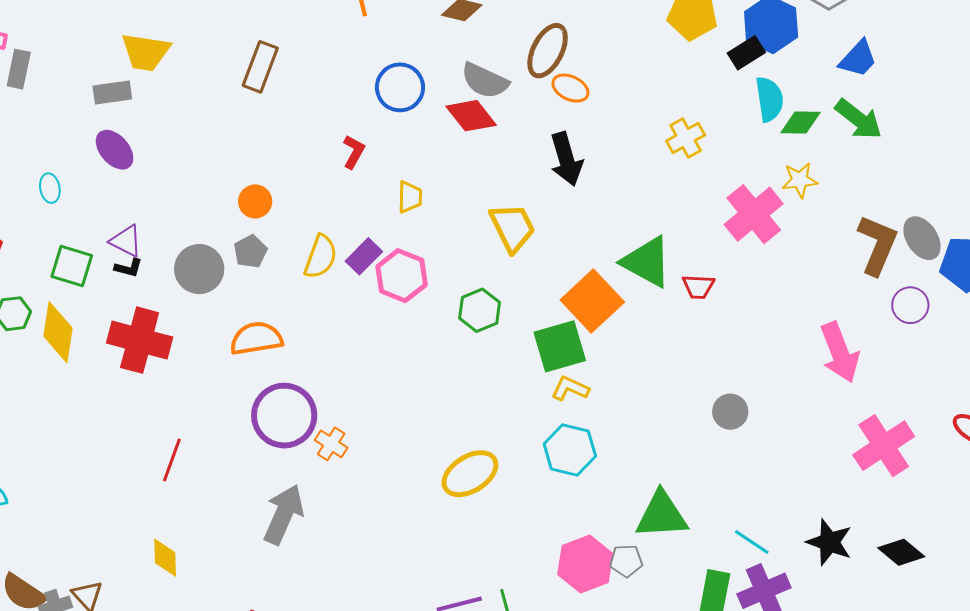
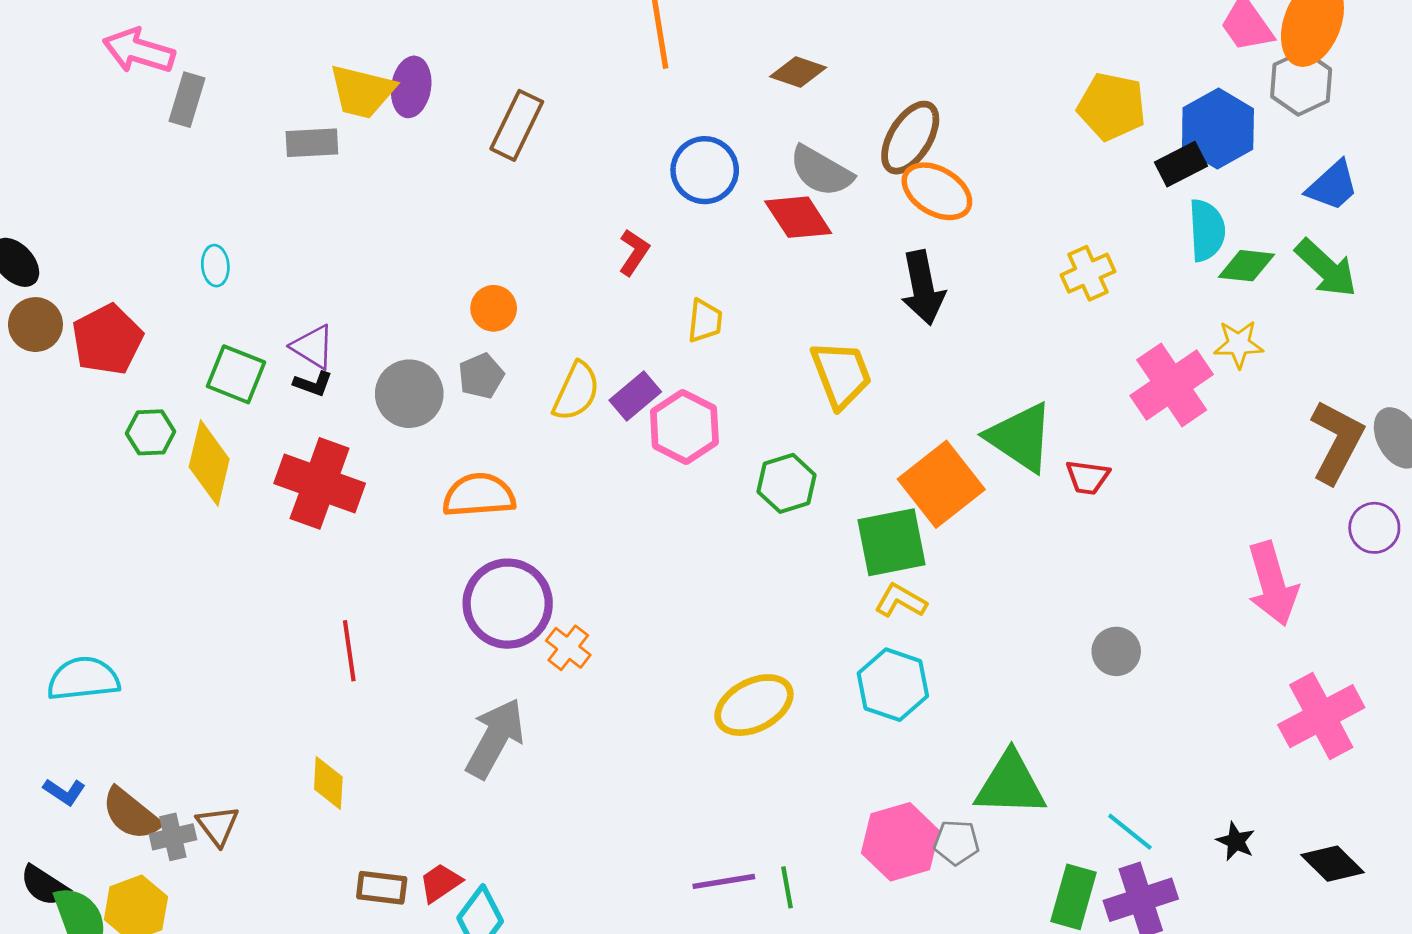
orange ellipse: (570, 88) -> (937, 191), size x1.4
purple ellipse: (115, 150) -> (411, 87), moved, turned 45
red line: (172, 460) -> (349, 651), turned -33
black star: (829, 542) -> (1236, 841), size x0.6

